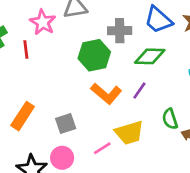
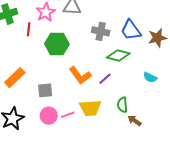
green hexagon: (94, 55) -> (57, 44), moved
pink circle: (62, 158) -> (49, 116), moved

